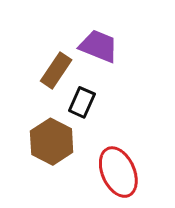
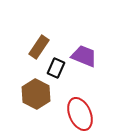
purple trapezoid: (99, 46) -> (84, 56), moved

